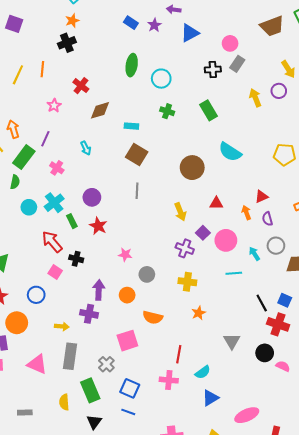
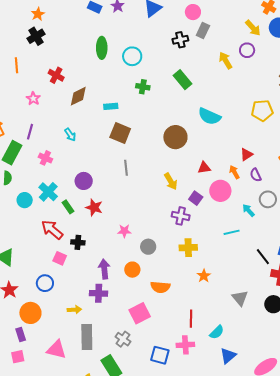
pink circle: (226, 240) -> (220, 191), moved
blue square: (130, 388) -> (160, 355), moved

